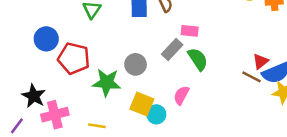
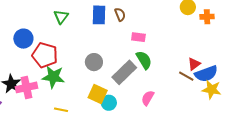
gray rectangle: (172, 50) -> (124, 72), moved, size x1.4
green star: (107, 83) -> (53, 77), moved
pink semicircle: (181, 95) -> (148, 98), moved
pink cross: (55, 115) -> (26, 87), moved

